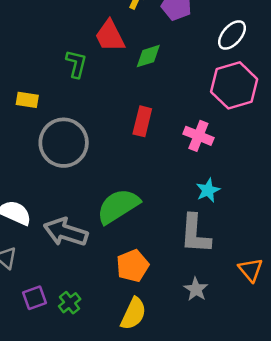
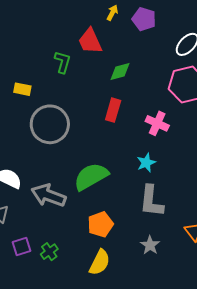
green diamond: (148, 56) -> (120, 71), moved
cyan star: (208, 190) -> (146, 163), moved

